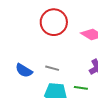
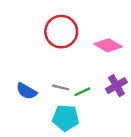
green line: (81, 88) -> (82, 92), moved, turned -32

